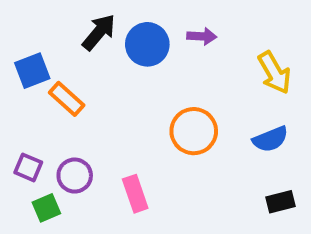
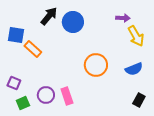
purple arrow: (202, 36) -> (123, 18), moved
blue square: (32, 71) -> (16, 35), turned 30
purple circle: (75, 176) -> (46, 95), moved
black rectangle: (280, 202) -> (139, 100), turned -48

